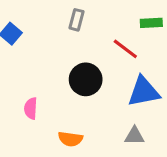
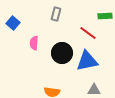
blue triangle: (144, 92) -> (87, 61), moved
pink semicircle: (31, 108) -> (34, 43), moved

